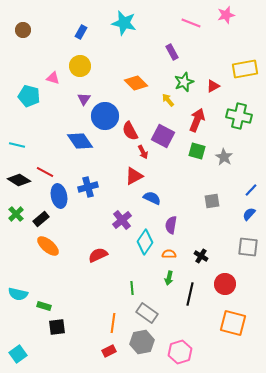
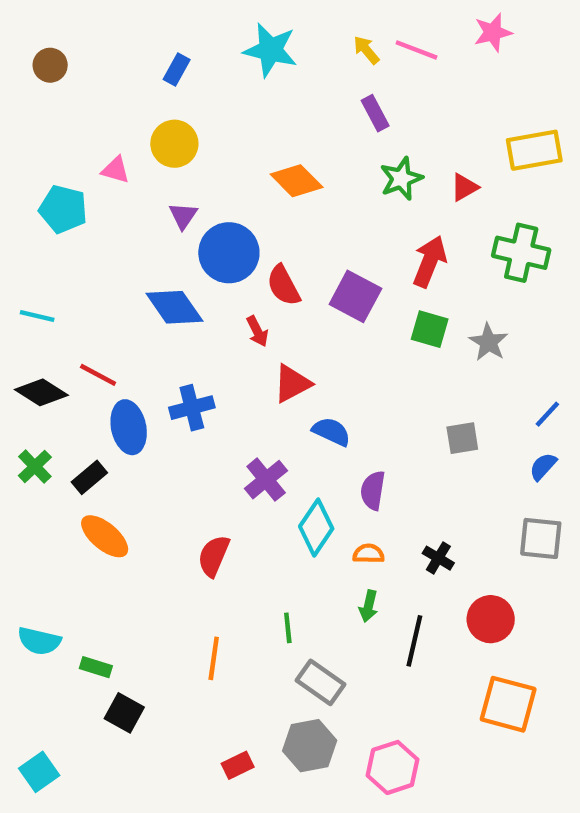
yellow arrow: (168, 100) -> (366, 50), moved
red arrow: (143, 152) -> (257, 331), moved
red semicircle: (98, 255) -> (214, 556), turned -42
orange line: (113, 323) -> (214, 658), moved
black square: (57, 327) -> (124, 713), turned 36

